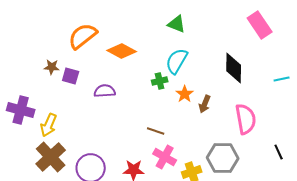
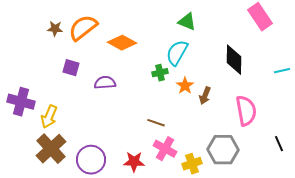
green triangle: (177, 24) -> (187, 22), moved
brown star: (52, 67) -> (55, 29), moved

